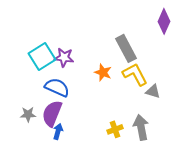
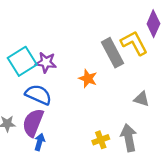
yellow L-shape: (135, 74) -> (134, 43), moved

